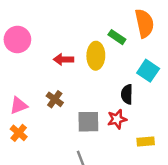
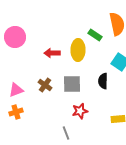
red star: (117, 119) -> (80, 111), moved
gray square: (88, 122) -> (72, 84), moved
orange cross: (19, 133) -> (16, 112), turned 32

